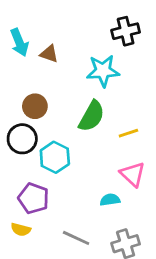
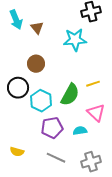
brown triangle: (49, 54) -> (37, 28), turned 32
brown circle: (35, 106) -> (36, 64), moved
green semicircle: (92, 116) -> (70, 95), moved
purple pentagon: (34, 198) -> (52, 128), moved, turned -30

